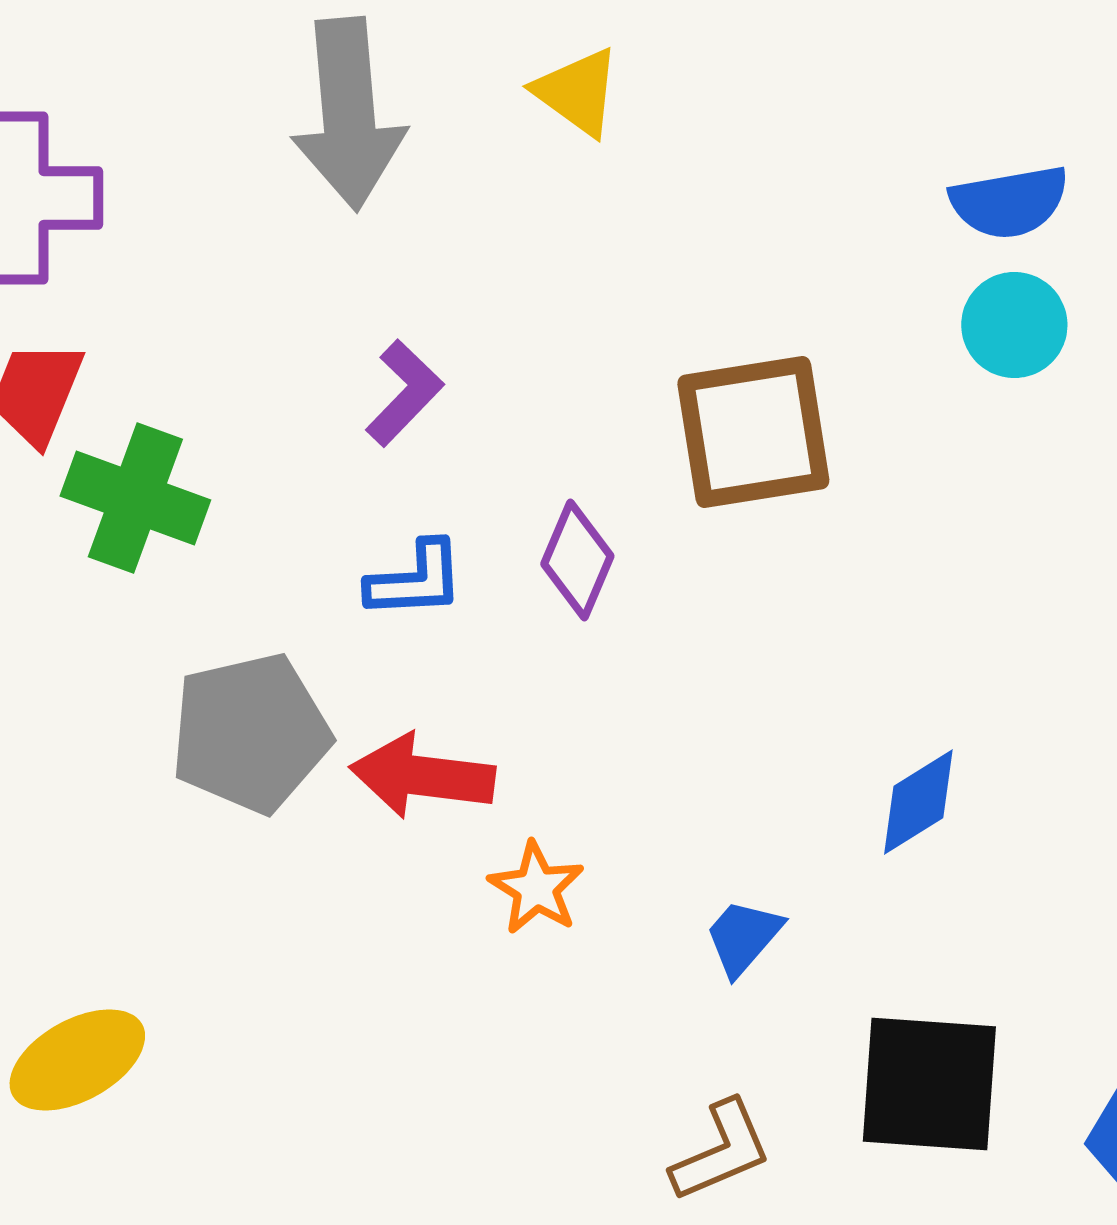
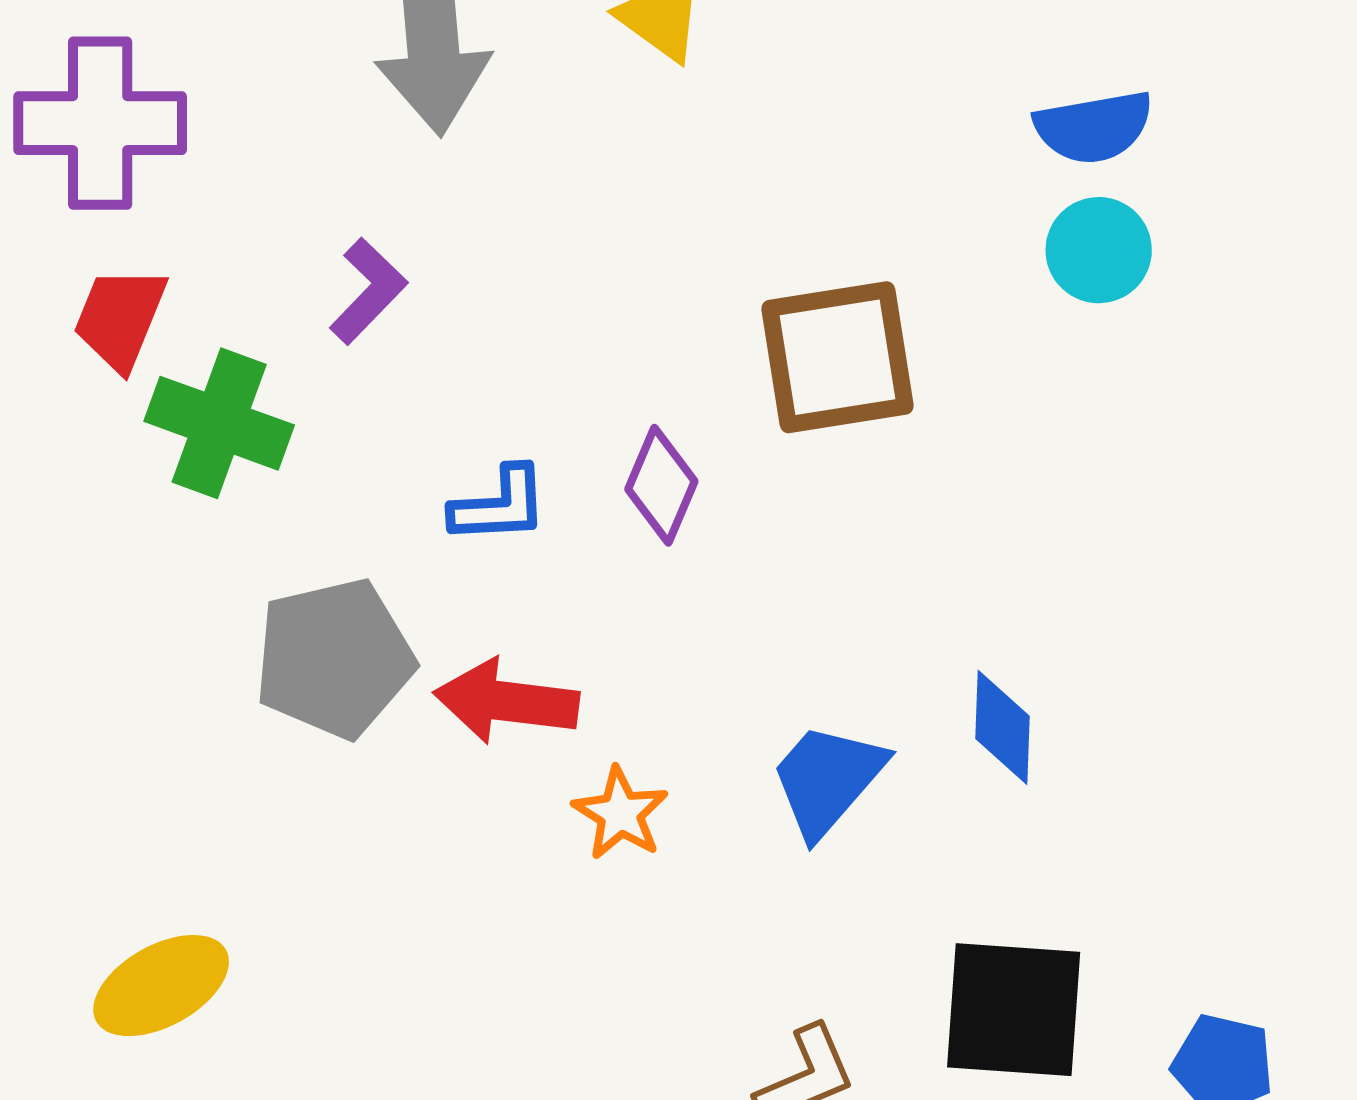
purple L-shape: (404, 393) -> (368, 291), moved
blue diamond: (918, 802) -> (1003, 727), turned -56
blue trapezoid: (743, 937) -> (827, 779), moved, size x1.5

